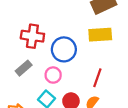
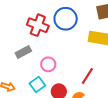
blue circle: (64, 49) -> (66, 19), moved

